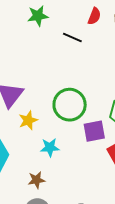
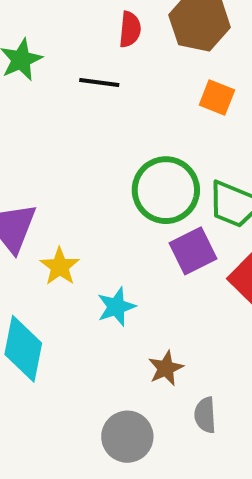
green circle: (70, 105) -> (166, 190), moved
brown star: (36, 180) -> (166, 368), moved

